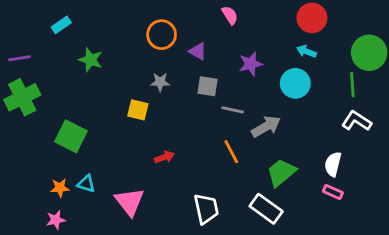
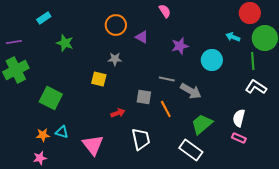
red circle: (312, 18) -> (250, 13), moved
cyan arrow: (306, 51) -> (233, 37), moved
gray square: (208, 86) -> (144, 97), moved
gray arrow: (266, 127) -> (191, 91), turned 60
white trapezoid: (206, 209) -> (141, 139), moved

